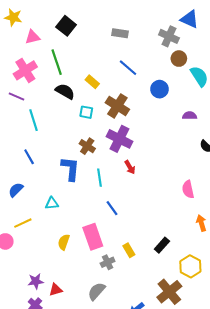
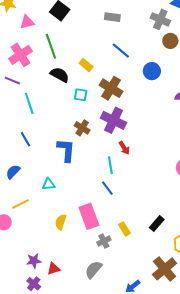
cyan line: (100, 178) -> (110, 165), moved

